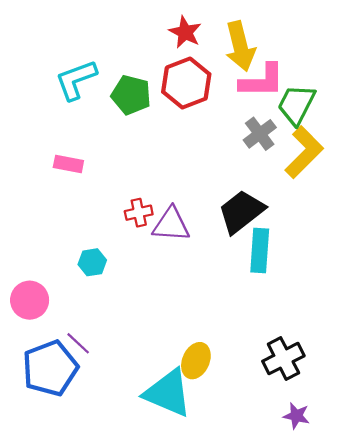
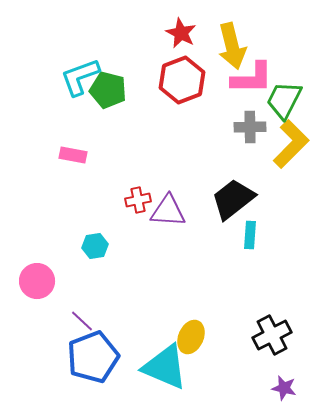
green pentagon: (131, 95) -> (108, 90), moved
gray cross: (260, 134) -> (250, 127), turned 36
cyan rectangle: (260, 250) -> (250, 235), size x0.7
blue pentagon: (50, 368) -> (93, 357), moved

